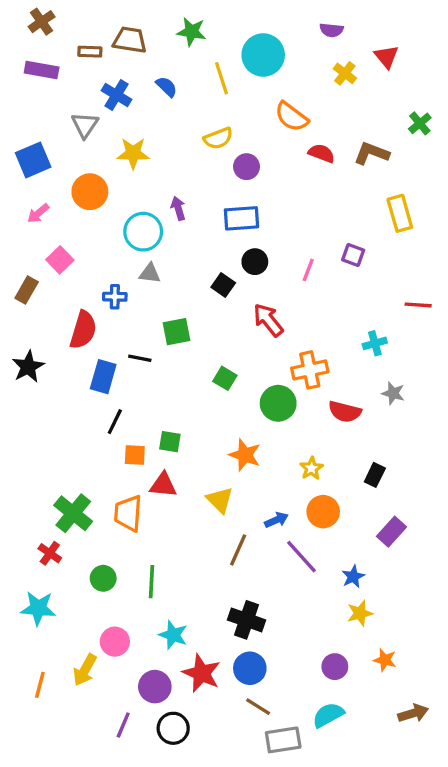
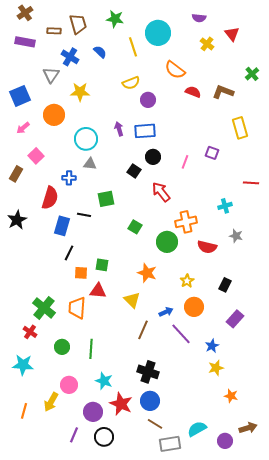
brown trapezoid: (130, 40) -> (78, 24), turned 65
purple arrow: (178, 208) -> (119, 129), moved
purple circle: (335, 667) -> (225, 441), moved

